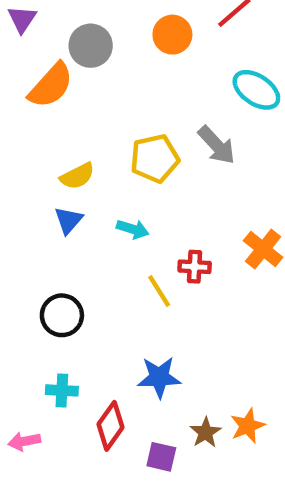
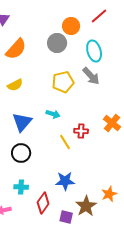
gray circle: (91, 46) -> (57, 43), moved
cyan ellipse: (256, 90) -> (94, 51), moved, turned 40
yellow semicircle: (77, 176) -> (15, 85), moved
blue triangle: (69, 220) -> (22, 122), moved, size x1.5
orange star: (248, 426) -> (109, 194), moved
brown star: (206, 432) -> (86, 206), size x1.5

